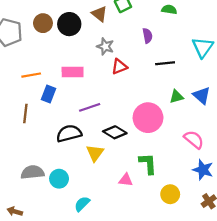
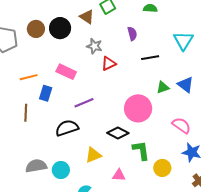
pink rectangle: (73, 72) -> (66, 72), turned 30
black diamond: (115, 132) -> (118, 133), moved
yellow triangle: (95, 153) -> (93, 155), moved, turned 36
pink triangle: (126, 180) -> (119, 175), moved
yellow circle: (170, 194) -> (162, 168), moved

